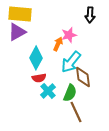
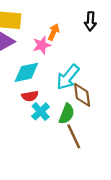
pink star: (69, 35) -> (42, 45), moved
orange arrow: (58, 44) -> (54, 32), moved
cyan diamond: (36, 58) -> (26, 72), turned 50

